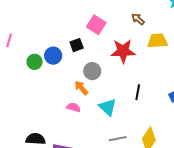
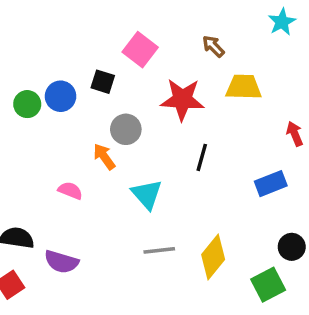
black square: (77, 45) -> (103, 82), turned 32
black line: (138, 92) -> (202, 157), moved
pink semicircle: (74, 107) -> (70, 191), moved

